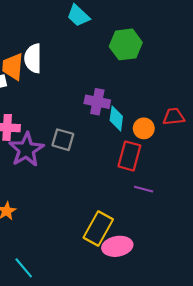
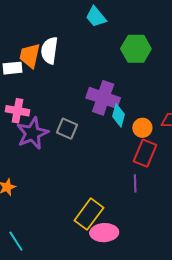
purple cross: (97, 102) -> (103, 98), size x1.4
red rectangle: (129, 156) -> (145, 153), moved
purple line: (144, 189) -> (135, 183), turned 66

